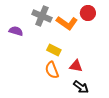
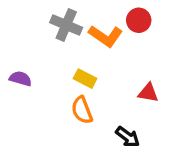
purple semicircle: (16, 31) -> (20, 79), moved
red triangle: (76, 66) -> (148, 93), moved

